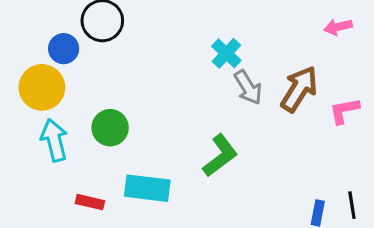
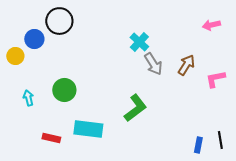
yellow circle: (42, 87) -> (15, 56), moved, size x0.6
brown arrow: (299, 89) -> (186, 65), size x0.7
cyan arrow: (54, 140) -> (28, 98), size x0.6

